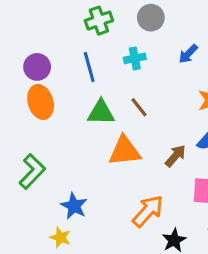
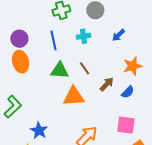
brown arrow: (175, 156) -> (107, 84), moved

